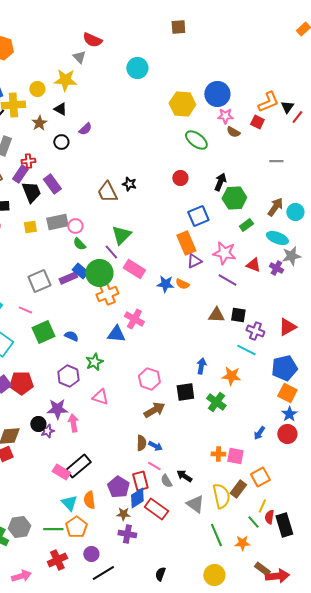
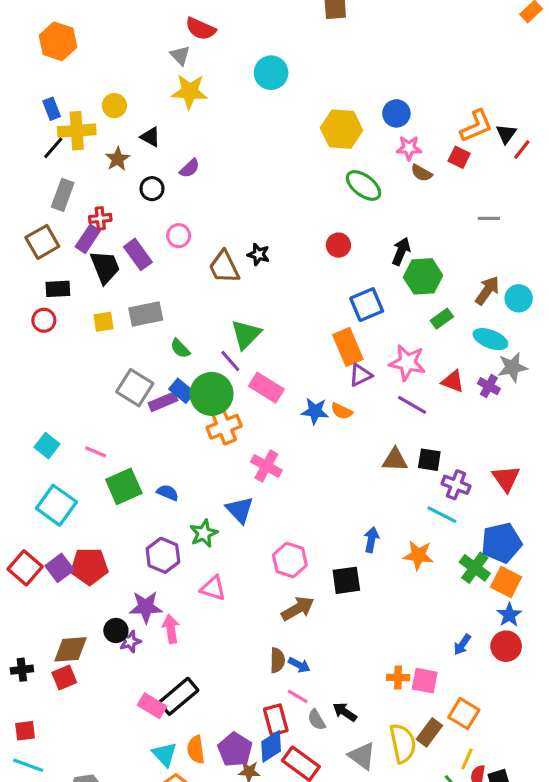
yellow star: (65, 80) -> (190, 91), moved
blue circle: (217, 94) -> (396, 113), size x0.7
pink circle: (75, 226) -> (179, 236), moved
gray square: (39, 281) -> (135, 388), moved, turned -35
red triangle: (287, 327) -> (506, 479), turned -36
blue triangle: (116, 334) -> (240, 510), moved, turned 42
green cross: (216, 402) -> (475, 568), moved
orange square: (260, 477) -> (464, 714), turned -30
purple pentagon: (118, 487) -> (235, 750), moved

